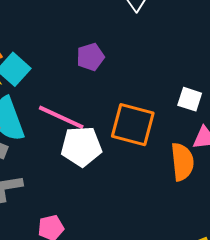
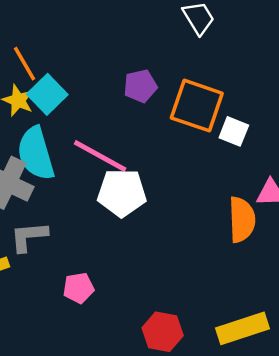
white square: (190, 99) -> (234, 131), moved
orange square: (133, 125) -> (197, 106), moved

